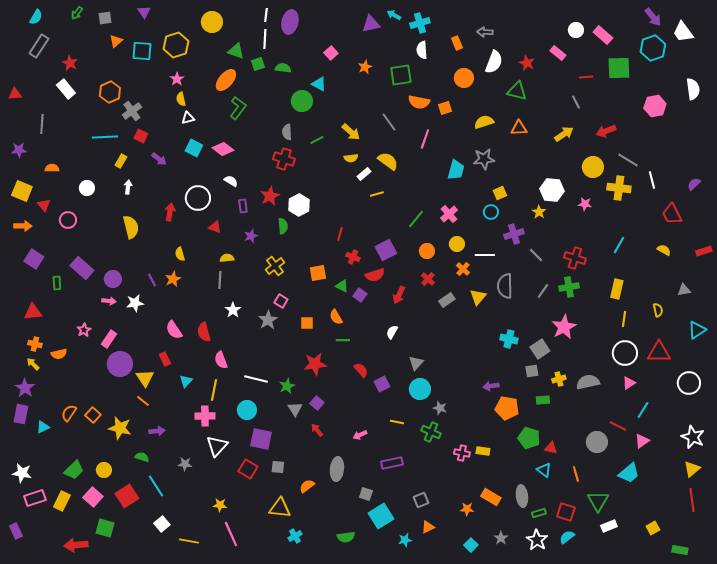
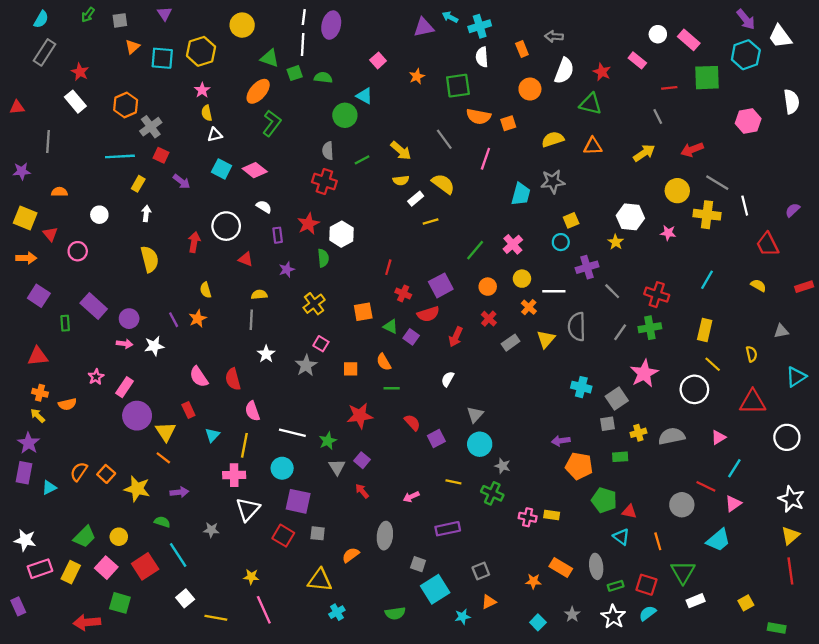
yellow line: (624, 319) -> (713, 364), turned -56
white circle: (625, 353) -> (694, 389), moved

